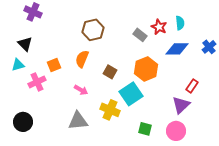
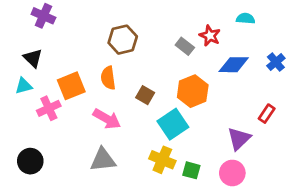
cyan semicircle: (180, 23) -> (246, 18), moved, turned -80
orange semicircle: (82, 59) -> (108, 78), turned -30
orange square: (54, 65) -> (71, 86), size x1.5
red rectangle: (192, 86) -> (267, 114), moved
pink arrow: (81, 90) -> (107, 119), size x1.5
yellow cross: (110, 110) -> (162, 160), moved

